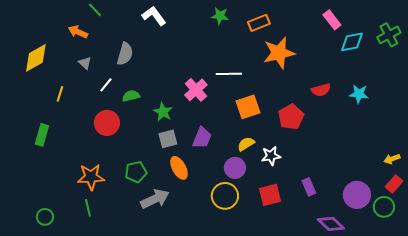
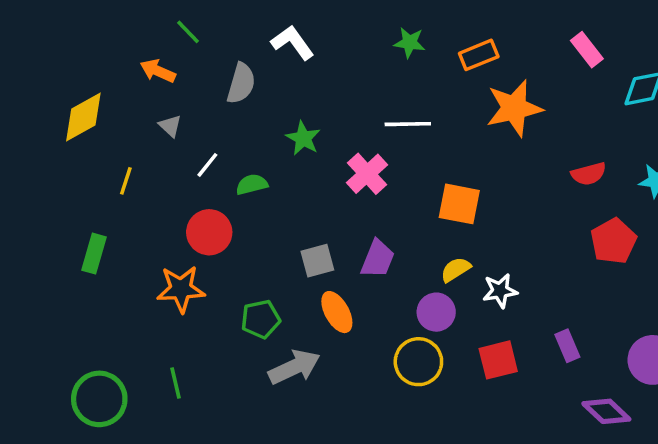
pink rectangle: (332, 20) -> (587, 50), moved
gray semicircle: (125, 54) -> (241, 83), moved
white line: (229, 74) -> (408, 124), moved
orange square: (248, 107) -> (459, 204), turned 30
green star: (163, 112) -> (303, 138), moved
red pentagon: (291, 117) -> (613, 241), moved
orange star: (91, 177) -> (181, 289), moved
green circle: (45, 217) -> (99, 399), size x1.8

